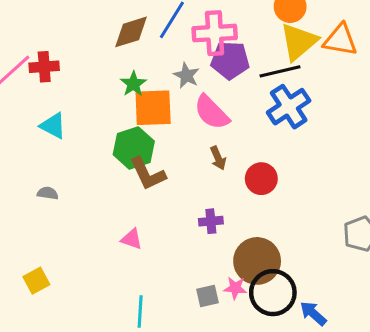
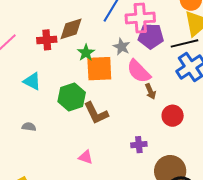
brown diamond: (131, 32) -> (71, 29), moved
red cross: (44, 67) -> (47, 40), moved
green hexagon: (134, 148) -> (72, 97), moved
brown arrow: (218, 158) -> (150, 91), moved

